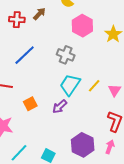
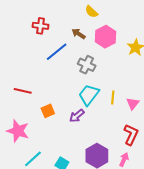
brown arrow: (39, 14) -> (79, 34), moved, turned -104
blue line: (25, 55) -> (57, 52), moved
yellow line: (94, 86) -> (113, 98), turned -40

